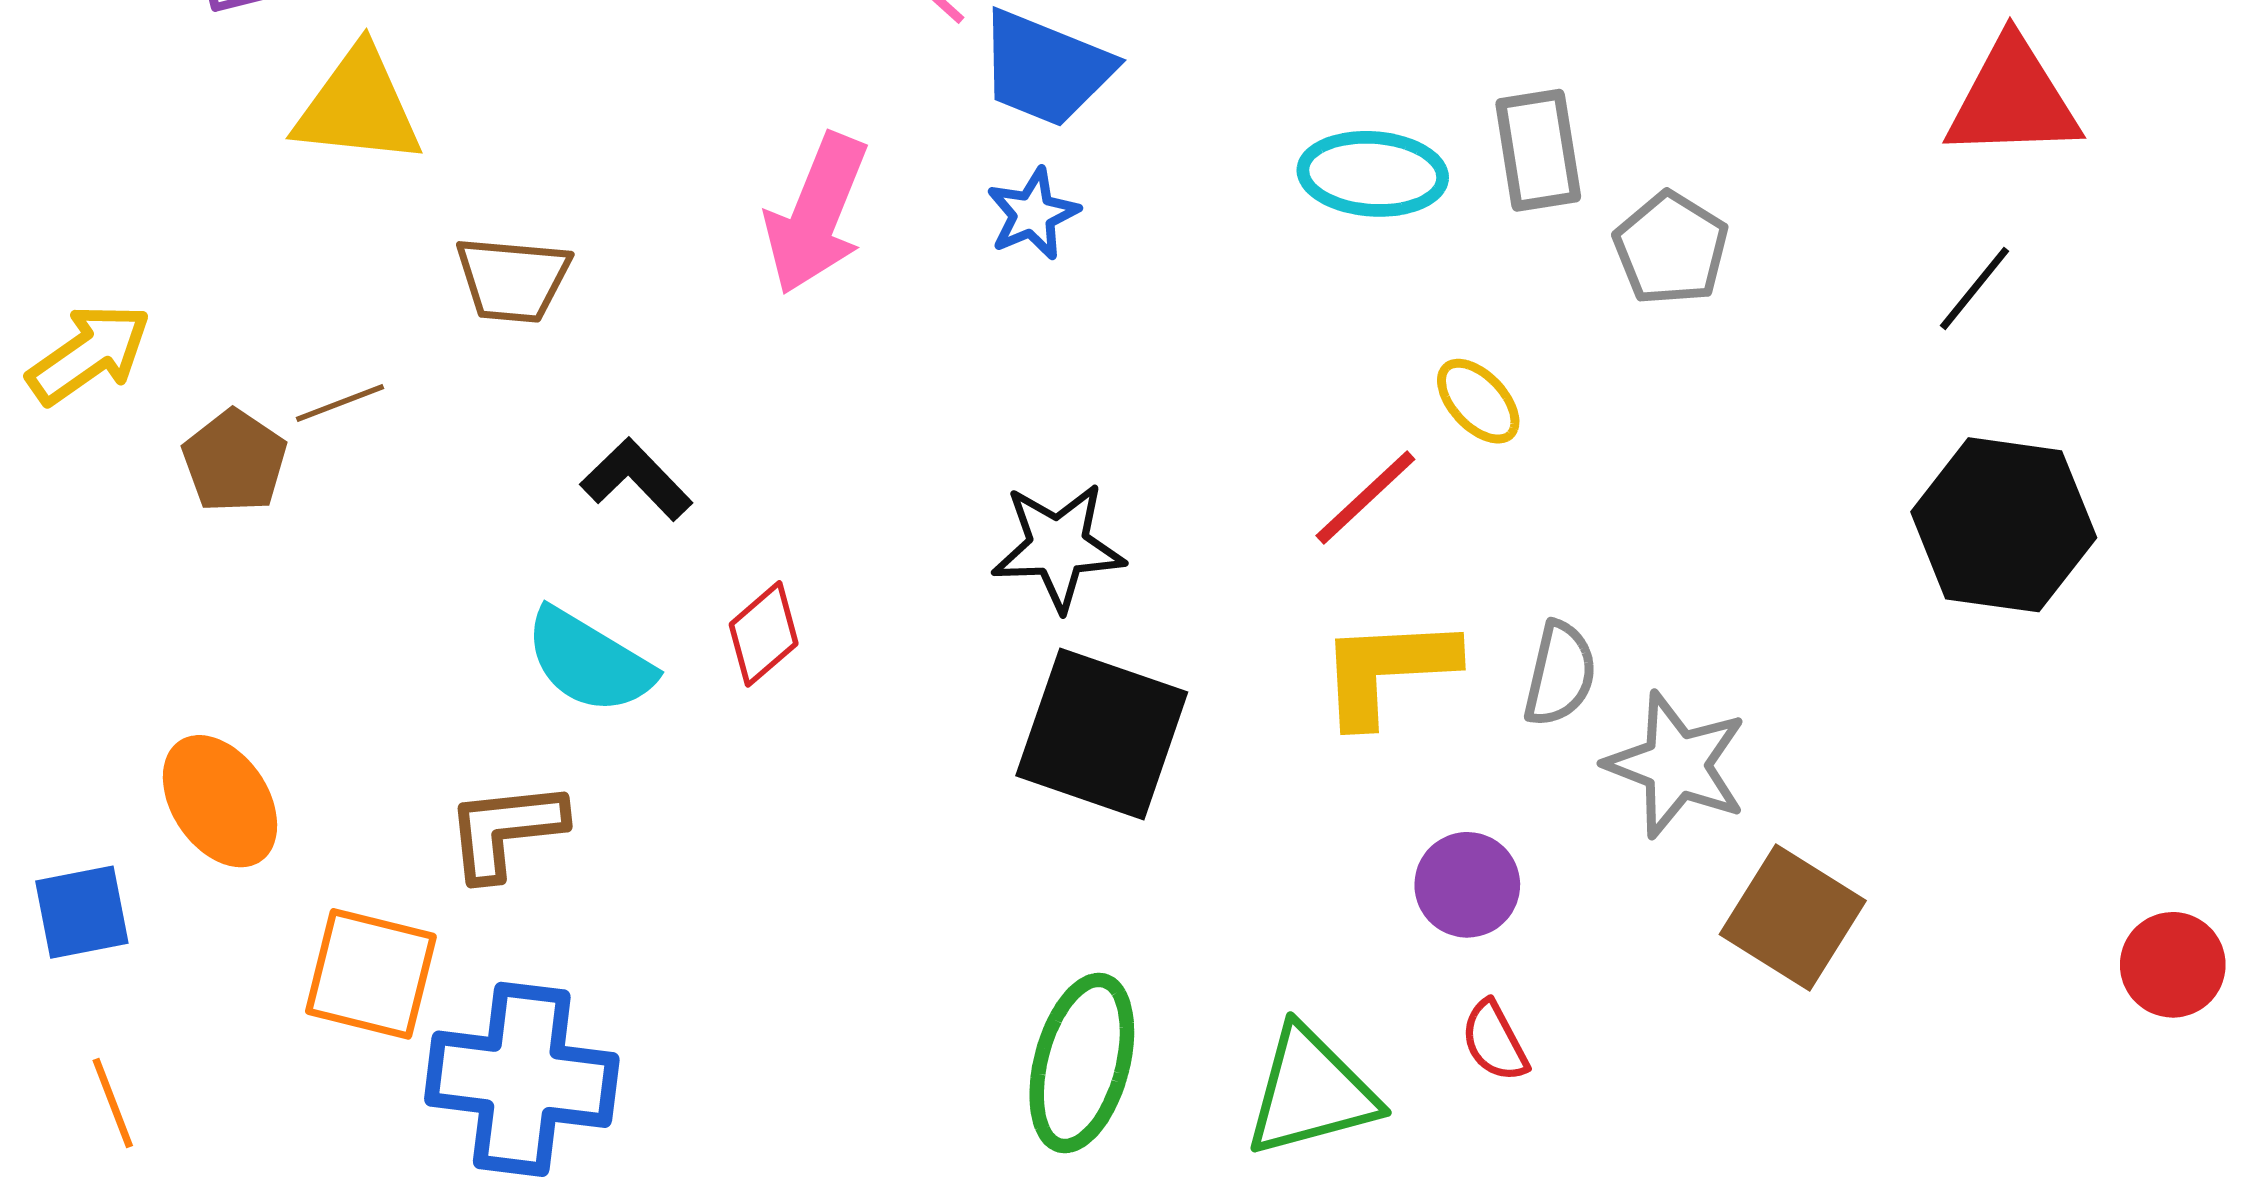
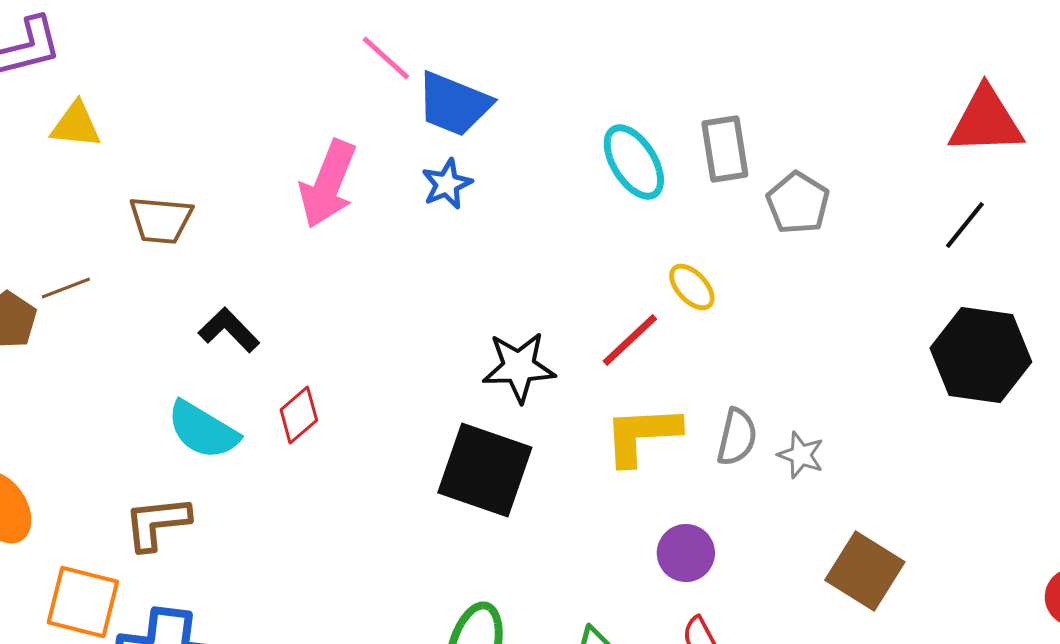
yellow triangle: (358, 107) -> (76, 125), size x0.7
cyan ellipse: (1373, 174) -> (634, 162), turned 54
black star: (1058, 547) -> (519, 367), moved
gray star: (1676, 765) -> (801, 455), moved, size x0.6

